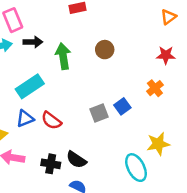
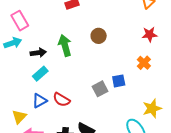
black arrow: (33, 42) -> (38, 53), moved
cyan rectangle: (30, 86) -> (40, 74), size x0.7
blue square: (122, 106) -> (119, 81), turned 32

